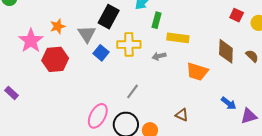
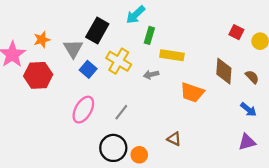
yellow cross: (129, 44) -> (119, 61), turned 30
blue arrow: (229, 103) -> (248, 109), moved
pink ellipse: (98, 116) -> (83, 110), moved

